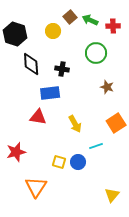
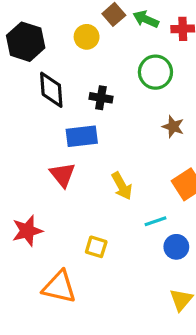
red triangle: (38, 117) -> (63, 175), turned 42
blue circle: (78, 162) -> (176, 247), moved
orange triangle: (36, 187) -> (59, 287), turned -50

